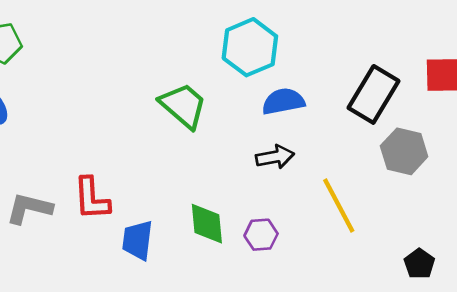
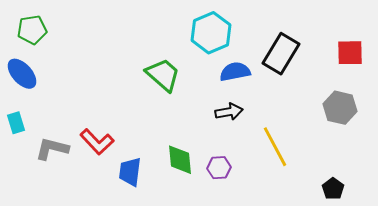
black rectangle: (374, 94) -> (281, 54), moved
gray hexagon: (404, 151) -> (340, 108), moved
red L-shape: (92, 199) -> (97, 142), turned -40

